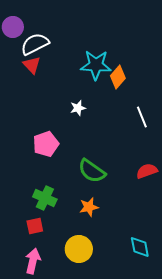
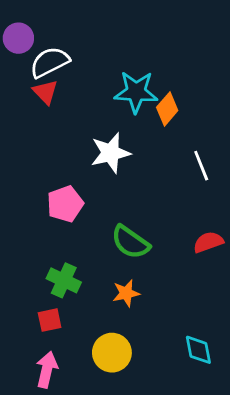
white star: (78, 108) -> (111, 153), size x1.8

